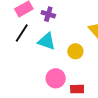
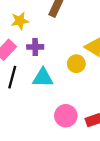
yellow circle: (75, 51) -> (76, 64), moved

